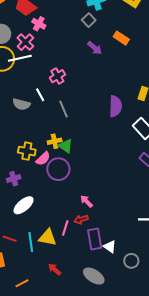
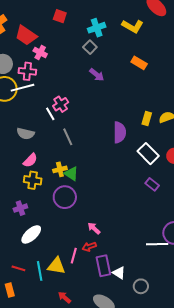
orange rectangle: (121, 38) -> (139, 63), moved
pink cross: (25, 42) -> (27, 71), turned -36
white line: (40, 95) -> (50, 114), moved
pink semicircle: (43, 159) -> (30, 160), moved

